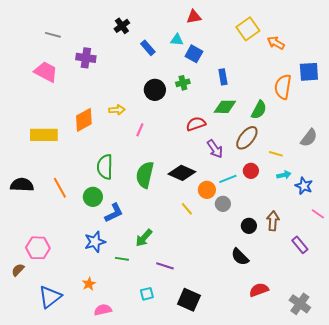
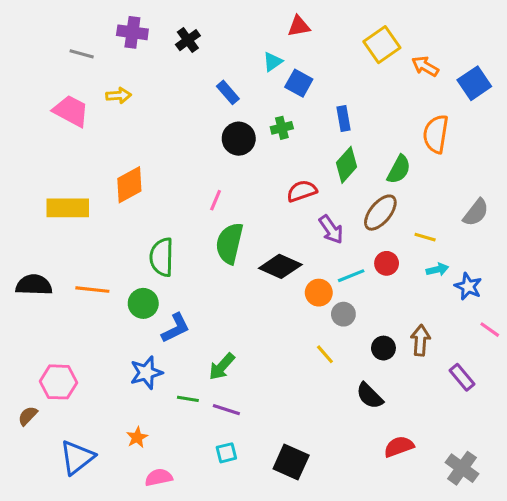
cyan triangle: (177, 40) -> (273, 62), turned -40
blue rectangle: (148, 48) -> (228, 92), moved
purple cross: (86, 58) -> (132, 32), moved
blue square: (309, 72) -> (474, 83), moved, turned -30
green diamond: (225, 107) -> (347, 165), turned -50
yellow arrow: (117, 110) -> (119, 95), moved
green semicircle: (145, 175) -> (229, 243), moved
orange line: (60, 188) -> (92, 290), turned -55
yellow line: (187, 209) -> (325, 354), moved
purple line: (165, 266) -> (226, 410), moved

